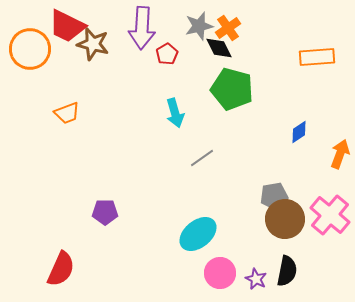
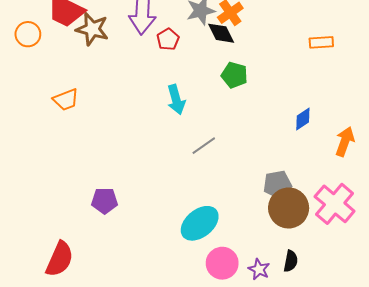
orange circle: (30, 49) -> (28, 34), size x0.6
orange rectangle: (317, 57) -> (321, 42), size x0.7
green pentagon: (232, 89) -> (234, 75), size x0.6
black semicircle: (287, 271) -> (291, 261), size x0.7

